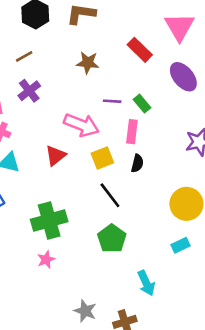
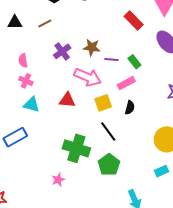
brown star: (88, 63) -> (92, 47), moved
purple cross: (29, 91) -> (62, 51), moved
pink rectangle: (132, 132) -> (126, 83), turned 54
red triangle: (56, 156) -> (67, 100), turned 42
green cross: (49, 220) -> (76, 148), moved, turned 32

